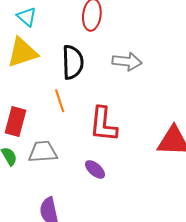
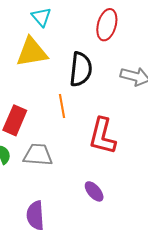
purple ellipse: (95, 169) -> (94, 191), moved

